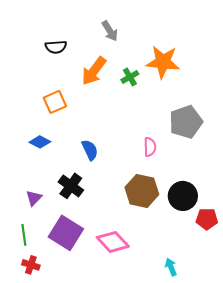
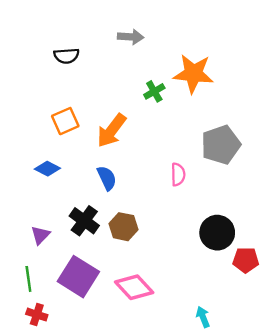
gray arrow: (110, 31) -> (131, 37), turned -55
orange arrow: (94, 71) -> (112, 131), moved
brown hexagon: (142, 191) -> (123, 227), moved, size x0.7

